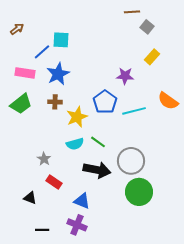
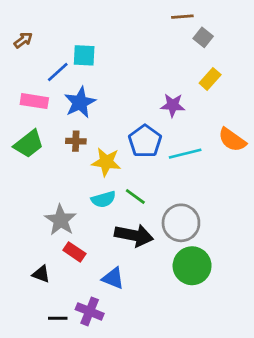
yellow star: (77, 117) -> (106, 162), turned 30
gray star: (44, 159) -> (61, 220), size x1.6
purple cross: (77, 225) -> (90, 311), moved

